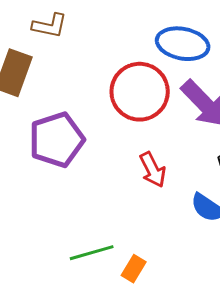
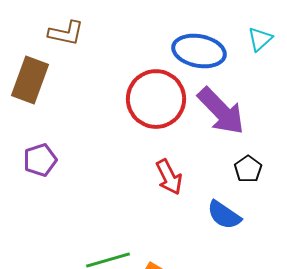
purple pentagon: (57, 140) -> (40, 160), moved, size x0.6

